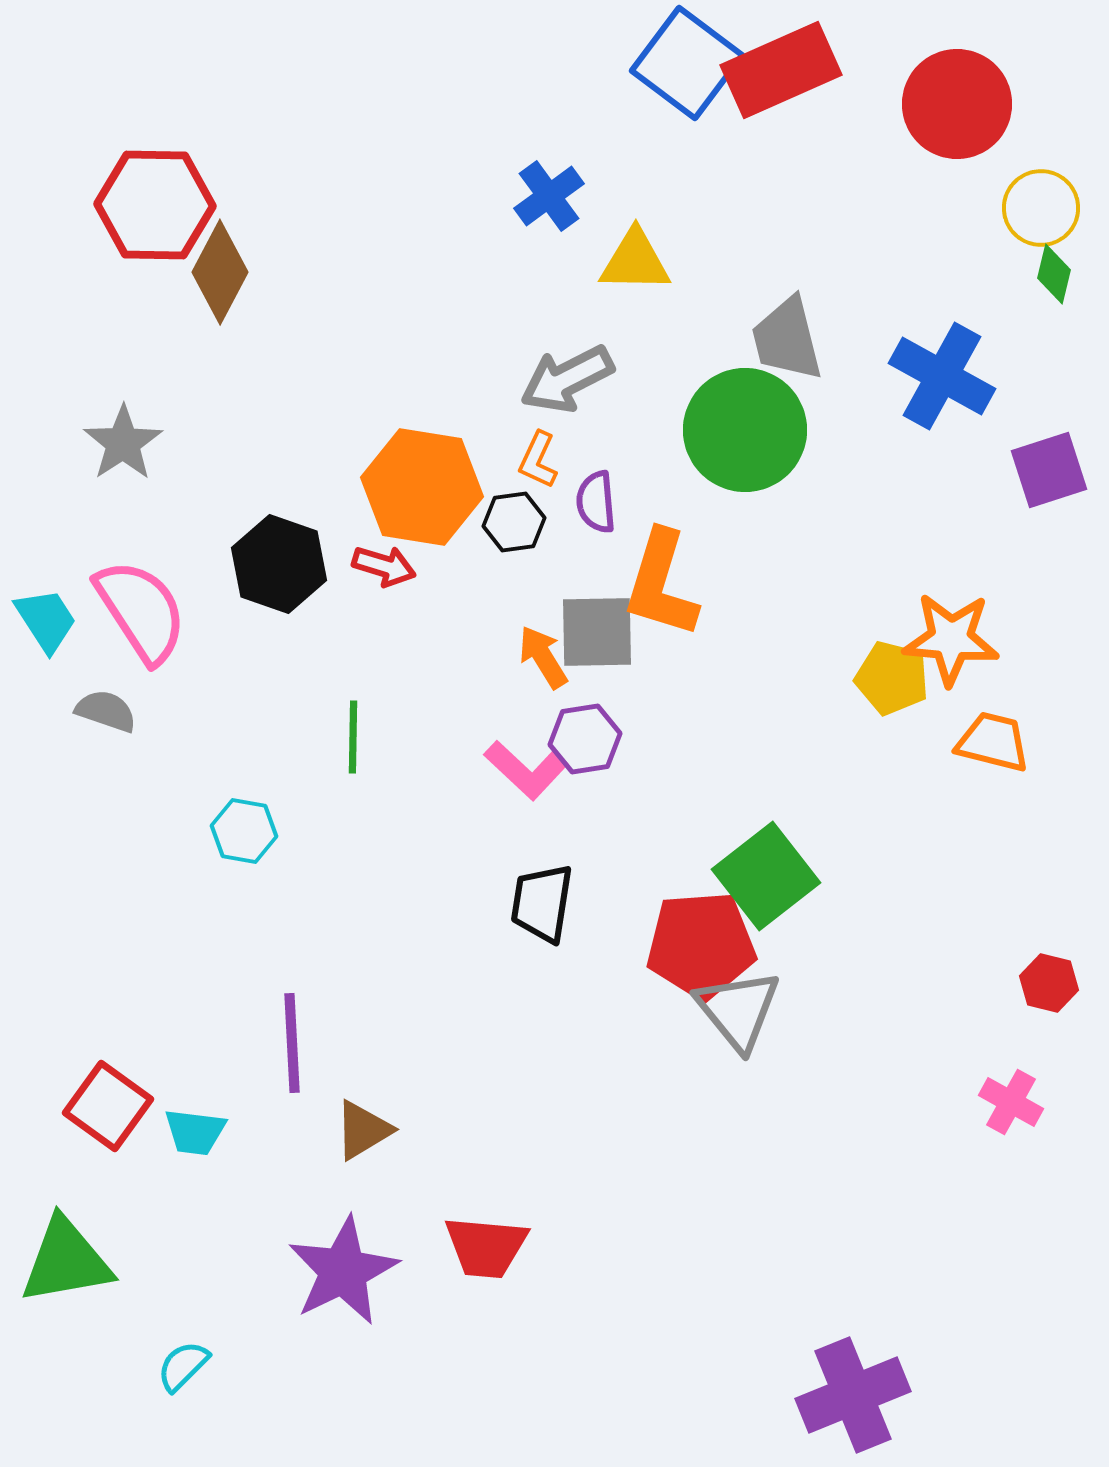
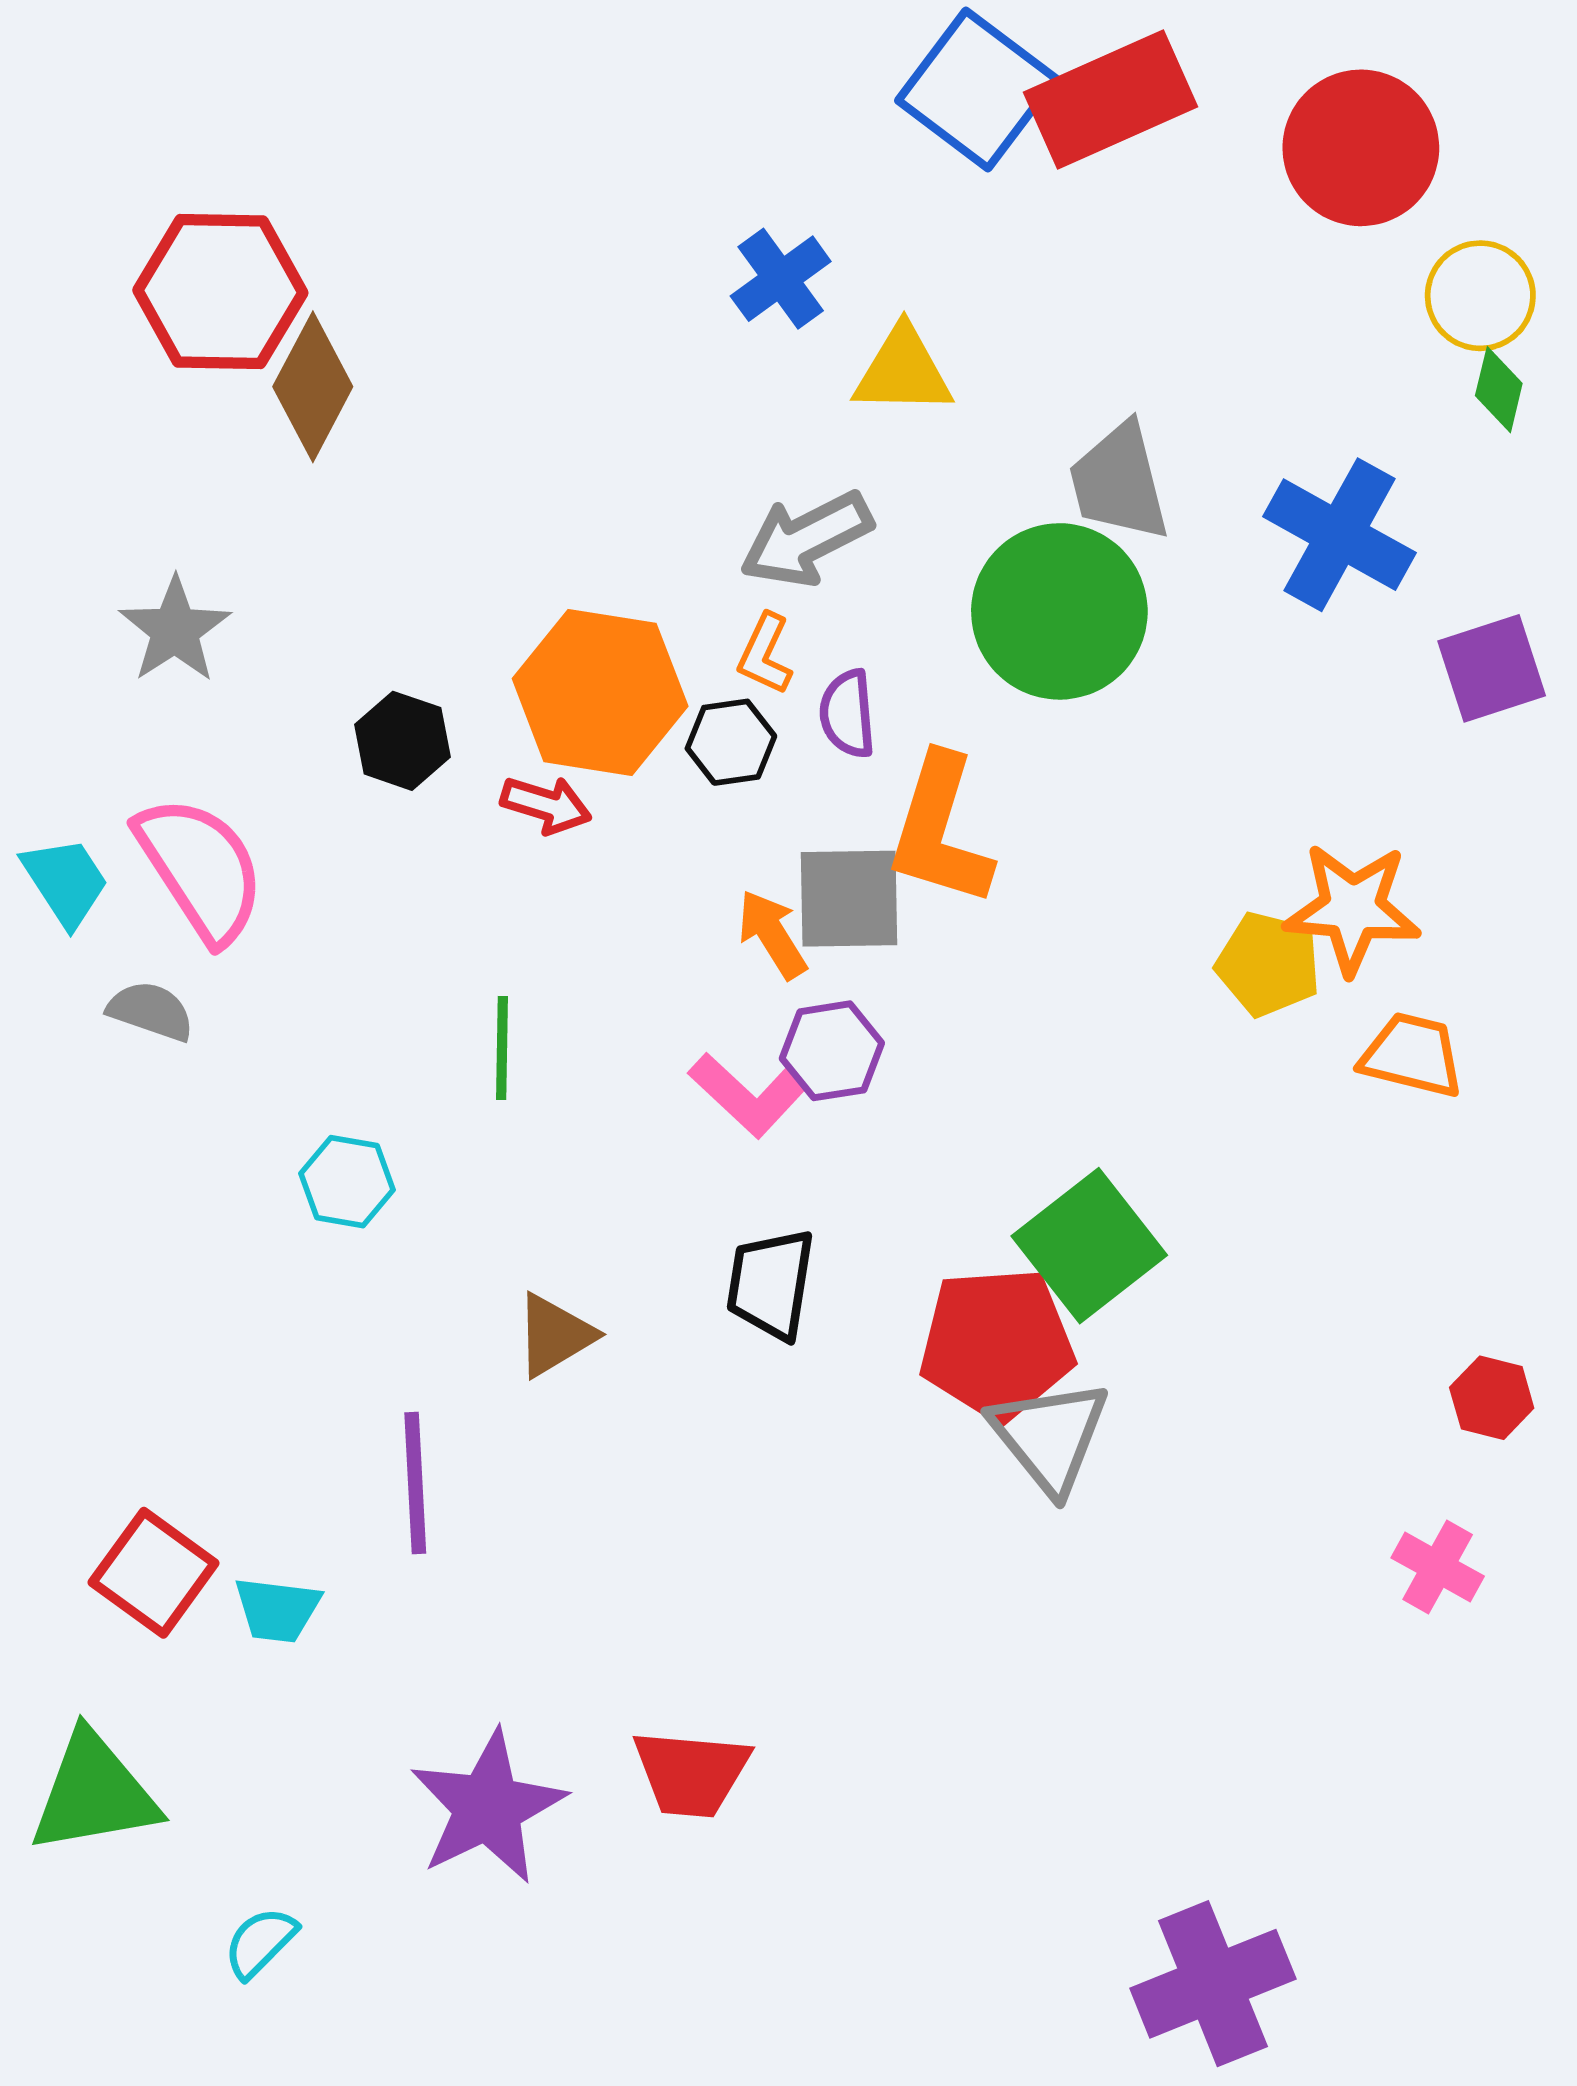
black hexagon: (279, 564) -> (402, 741), moved, size x0.7
brown triangle: (363, 1130) -> (555, 1335), moved

